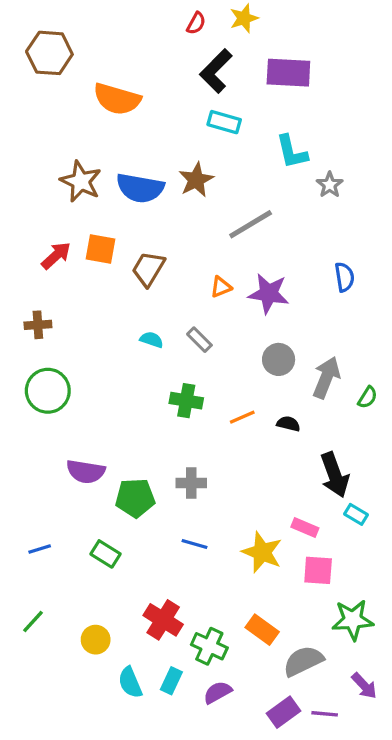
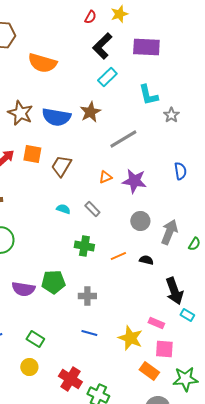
cyan rectangle: (224, 122) -> (107, 77), turned -60
green pentagon: (135, 498) -> (53, 282), moved
orange rectangle: (262, 630) -> (149, 371), moved
yellow circle: (96, 640) -> (29, 367), moved

